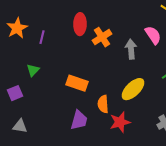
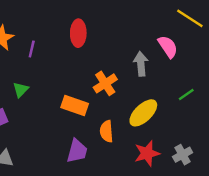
orange cross: (102, 37) -> (105, 83), moved
red star: (120, 122) -> (147, 153), moved

